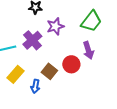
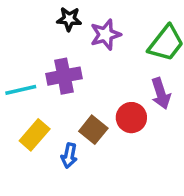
purple star: (55, 26) -> (105, 35), moved
purple cross: (32, 40) -> (64, 76), turned 30

